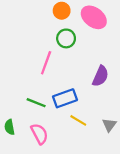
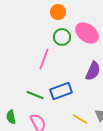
pink ellipse: (94, 17) -> (87, 33), moved
yellow line: (78, 120) -> (80, 119), moved

